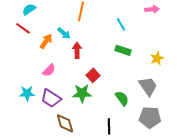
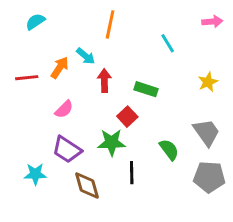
red line: (23, 28) -> (27, 78), moved, turned -42
green rectangle: (123, 50) -> (146, 89), moved
yellow star: (157, 58) -> (208, 82), moved
cyan star: (27, 93) -> (35, 174), moved
black line: (109, 126) -> (132, 173), moved

